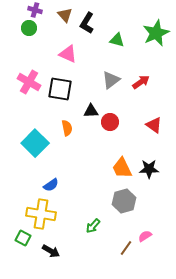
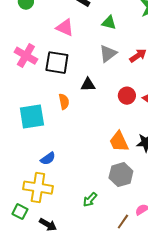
green triangle: (117, 40) -> (109, 23), moved
red circle: (110, 122) -> (127, 96), moved
cyan square: (35, 143) -> (32, 117), turned 36

